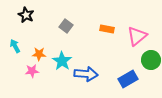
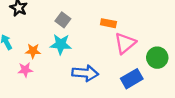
pink triangle: (137, 36) -> (125, 43), moved
cyan star: (62, 61) -> (61, 44), moved, turned -30

